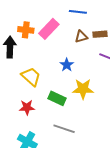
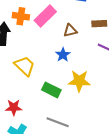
brown triangle: (81, 37) -> (70, 31), moved
red star: (27, 107) -> (14, 107), moved

